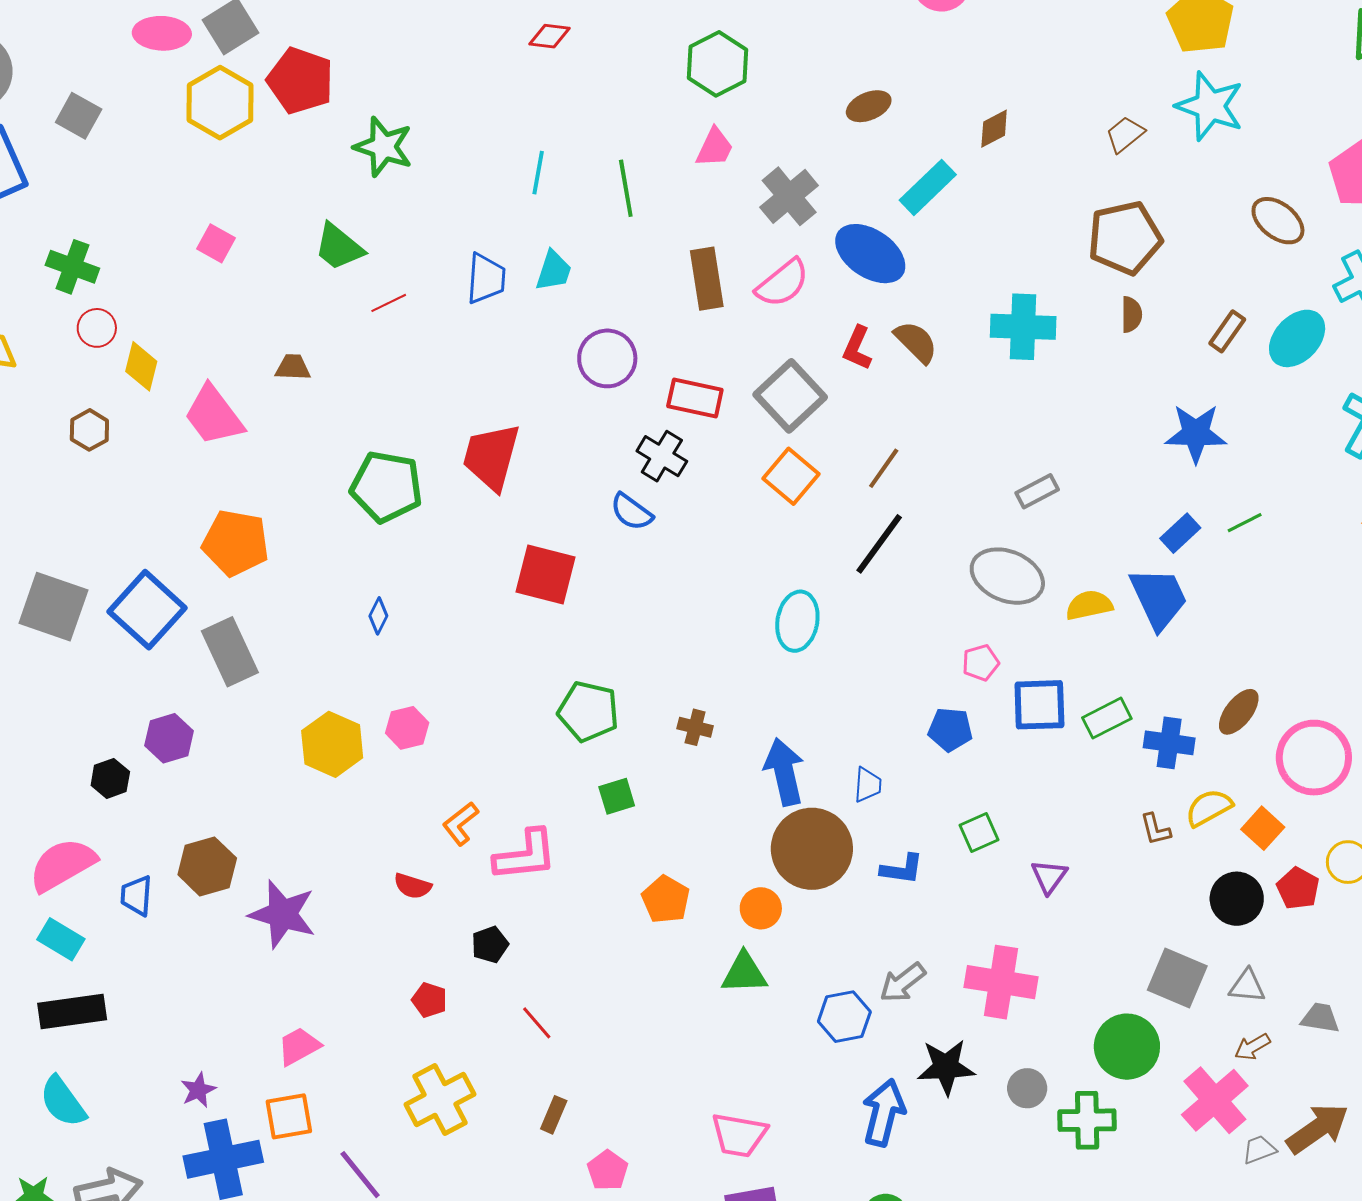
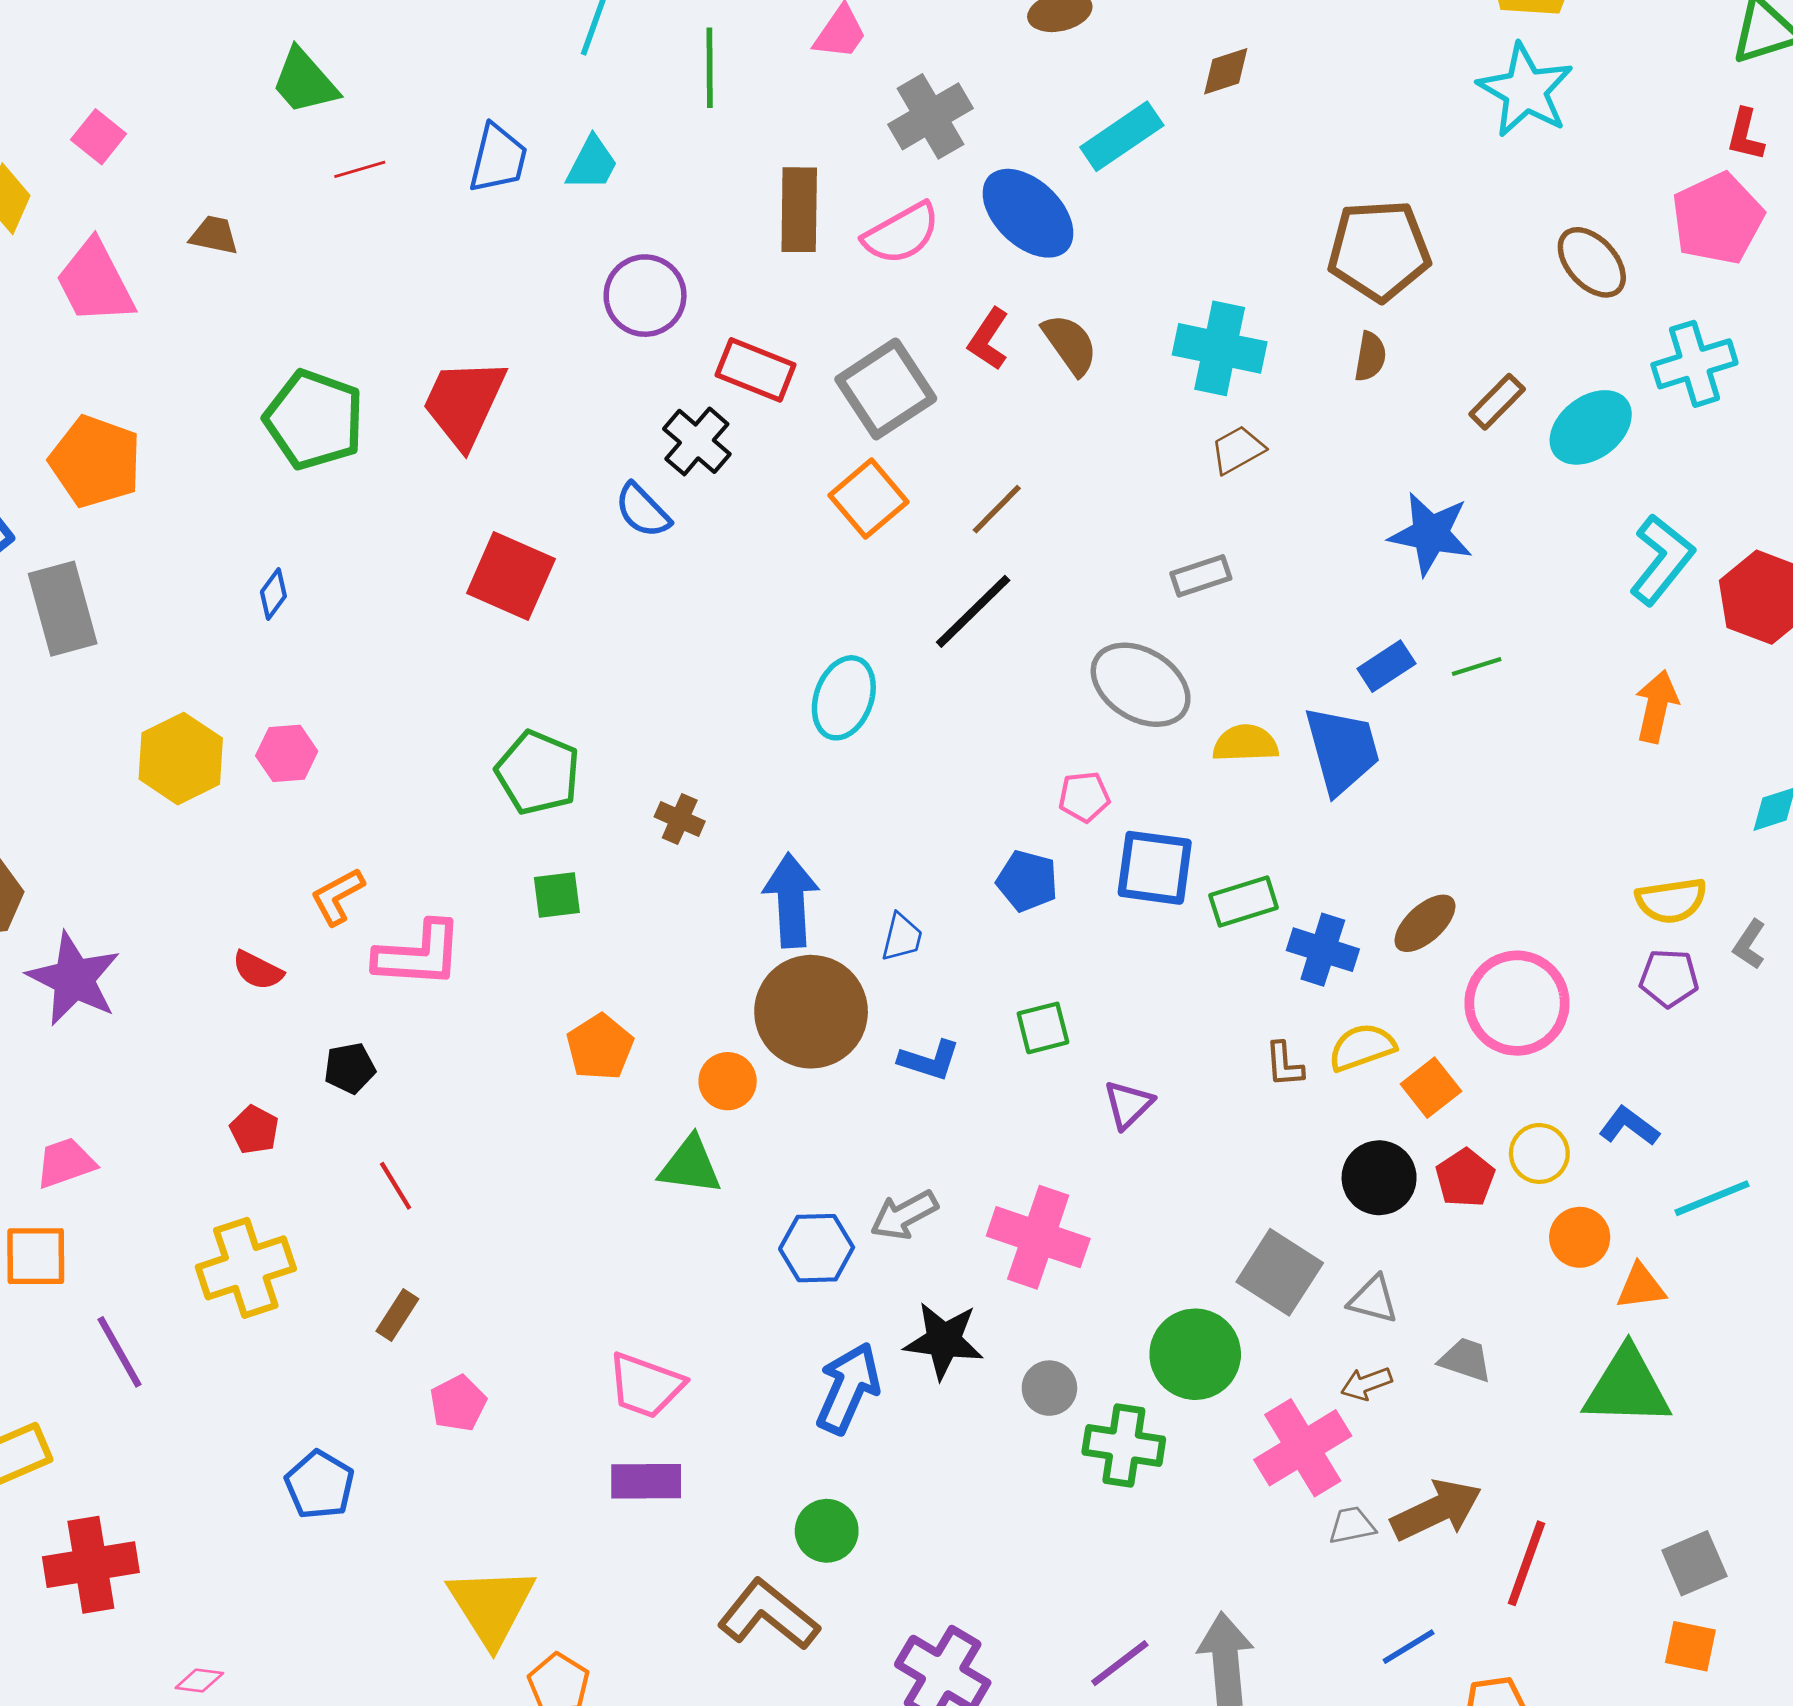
brown trapezoid: (1125, 134) -> (1238, 450), moved
pink square: (216, 243) -> (99, 137), moved

